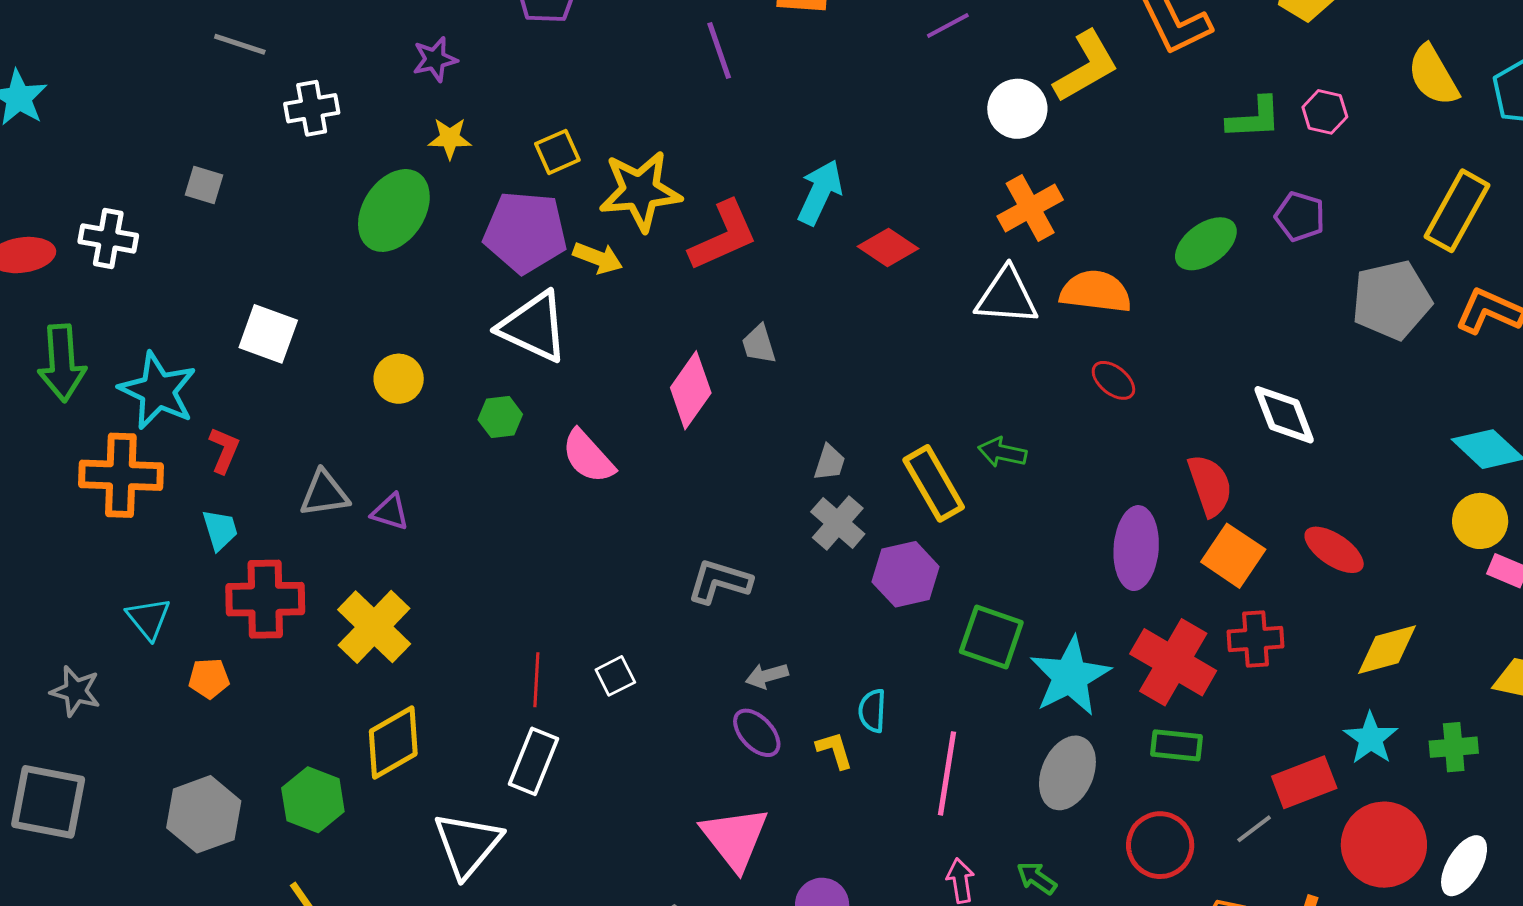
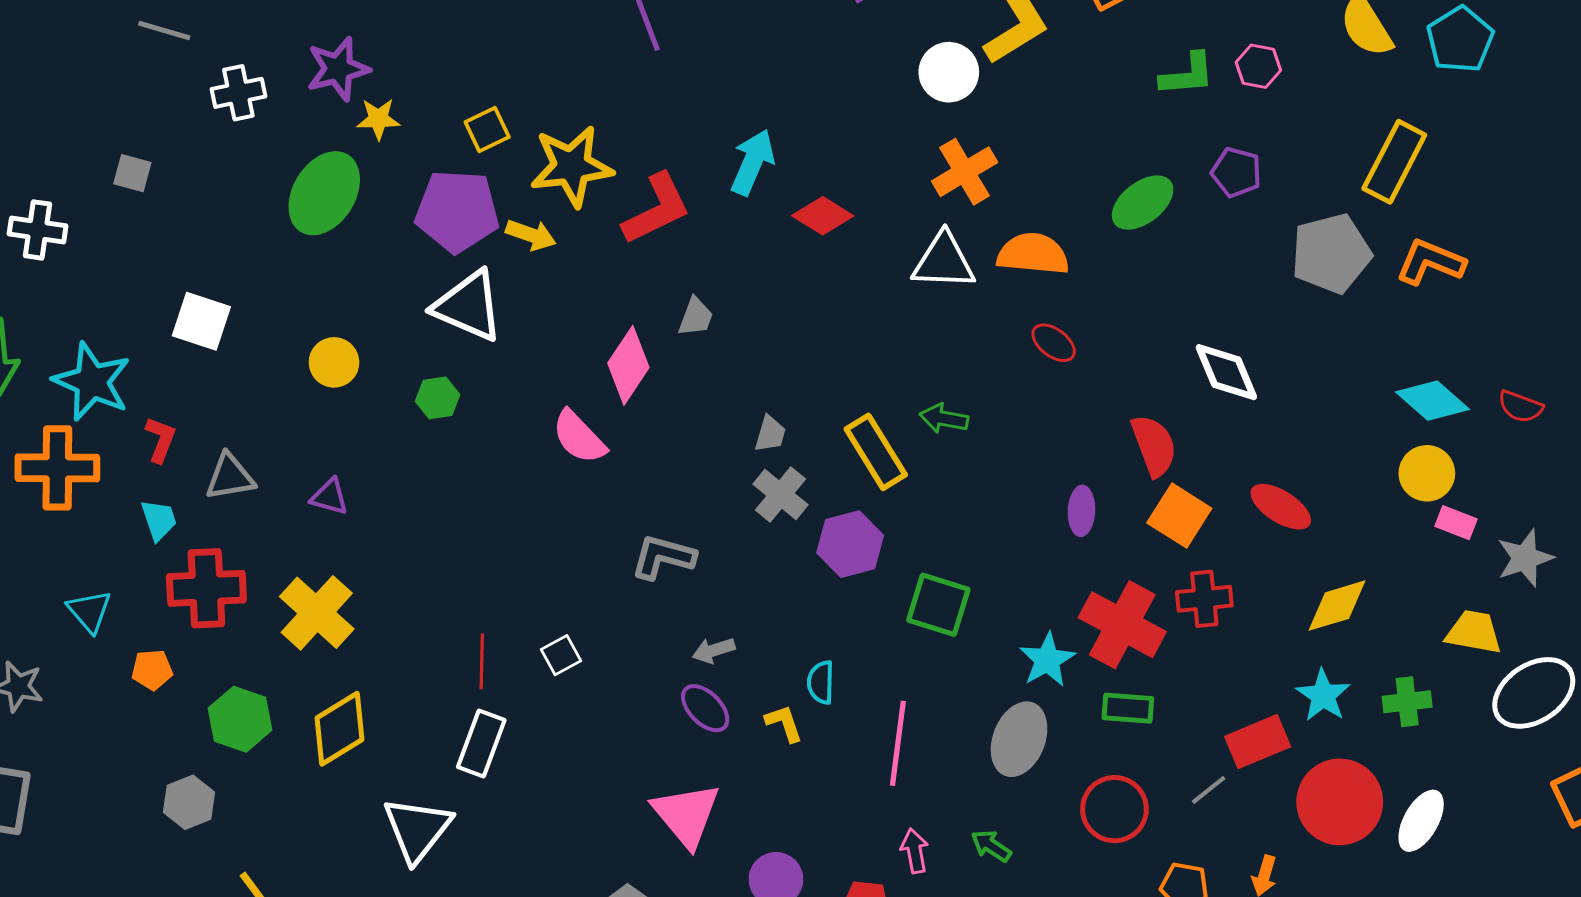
purple star: (435, 59) -> (338, 69), moved, size x1.4
gray trapezoid: (759, 344) -> (696, 317), turned -141
pink semicircle: (588, 456) -> (579, 437), moved
gray triangle: (324, 494) -> (230, 477), moved
purple ellipse: (1136, 548) -> (1081, 511), size x0.6
cyan star: (1070, 676) -> (1047, 660), moved, size x0.7
green hexagon: (313, 800) -> (240, 719), moved
gray hexagon: (204, 814) -> (189, 802), moved, size x0.7

